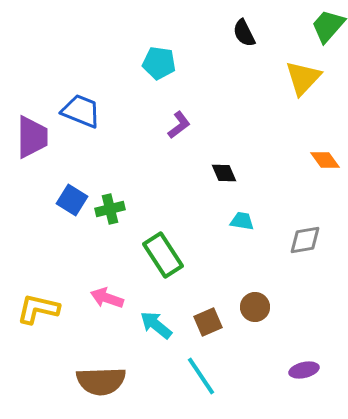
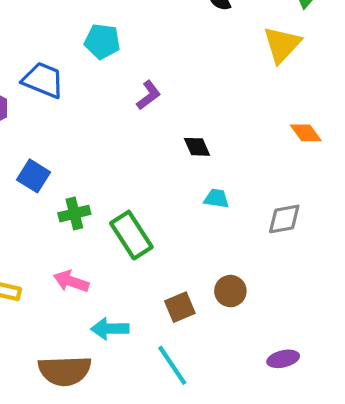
cyan pentagon: (159, 63) -> (102, 41), moved
green cross: (110, 209) -> (74, 214), moved
cyan arrow: (156, 325) -> (110, 329), moved, turned -40

